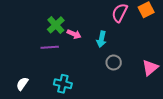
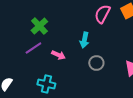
pink arrow: (74, 34) -> (58, 55), moved
purple line: (50, 47) -> (33, 48), turned -30

